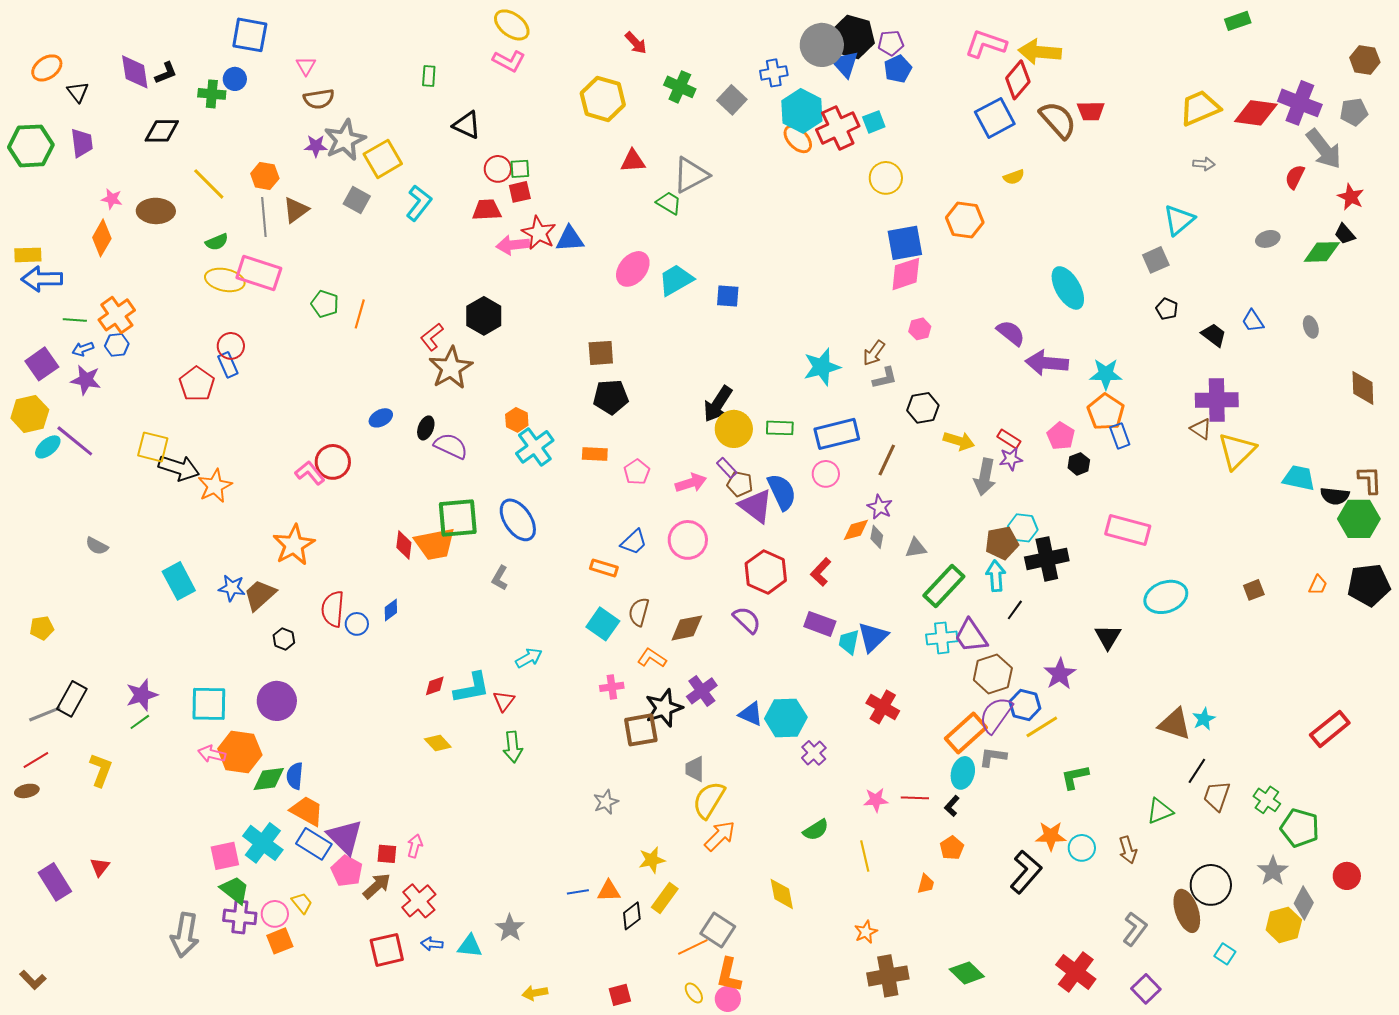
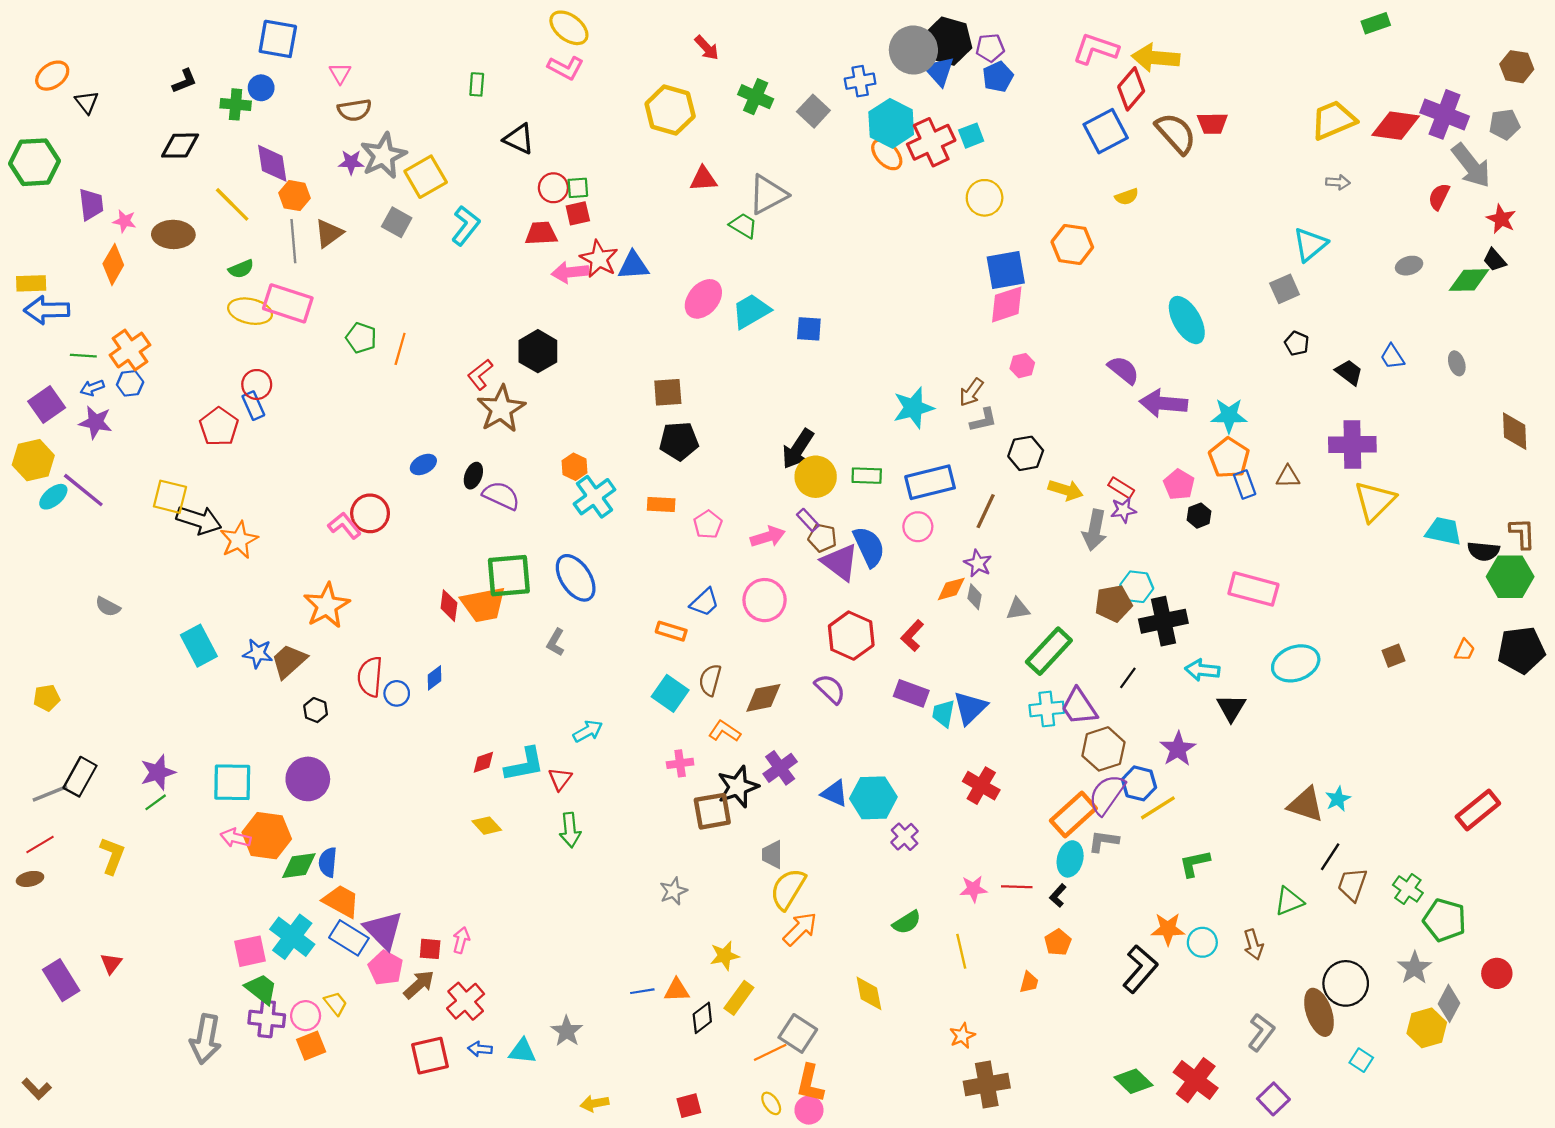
purple diamond: (135, 72) -> (272, 163), moved
purple trapezoid: (82, 143) -> (91, 204), moved
brown triangle: (1201, 429) -> (1288, 477), moved, turned -35
cyan arrow: (996, 576) -> (1202, 670), moved, turned -80
green diamond: (967, 973) -> (1133, 1081), moved

